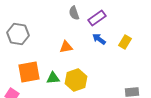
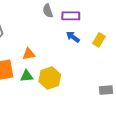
purple rectangle: (97, 18) -> (71, 16), turned 36
orange triangle: (66, 47) -> (29, 54), moved

